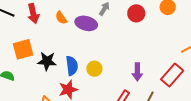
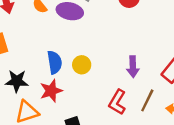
black star: (47, 61) -> (17, 81), moved

